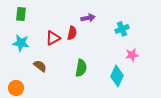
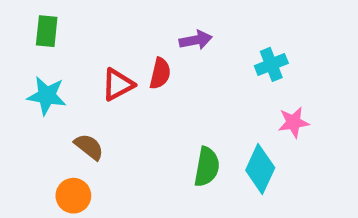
green semicircle: (81, 68) -> (207, 167), moved
orange circle: (16, 88) -> (73, 196), moved

